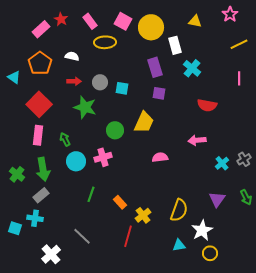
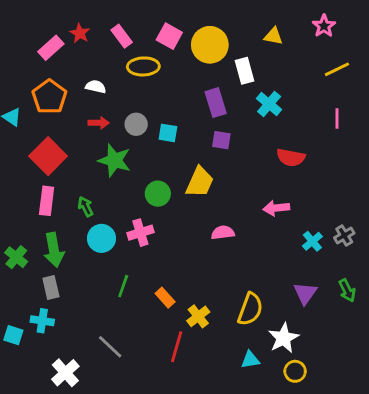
gray rectangle: (41, 195) -> (51, 287), turned -63

